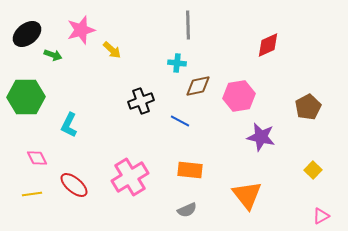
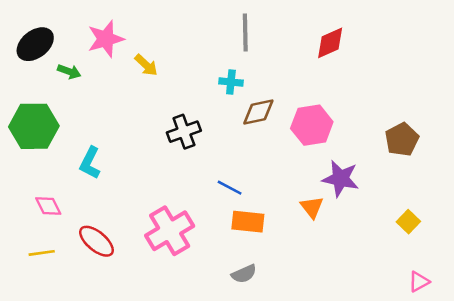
red diamond: (268, 45) -> (330, 43), moved
blue line: (180, 121) -> (230, 188), moved
orange triangle: (247, 195) -> (312, 207), moved, size x0.6

